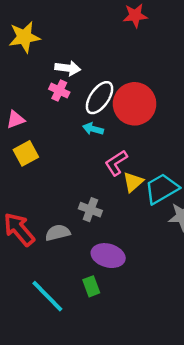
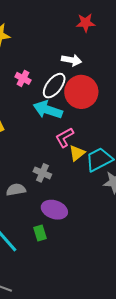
white arrow: (68, 68) -> (71, 60), moved
cyan arrow: (93, 129) -> (48, 110), size x1.8

